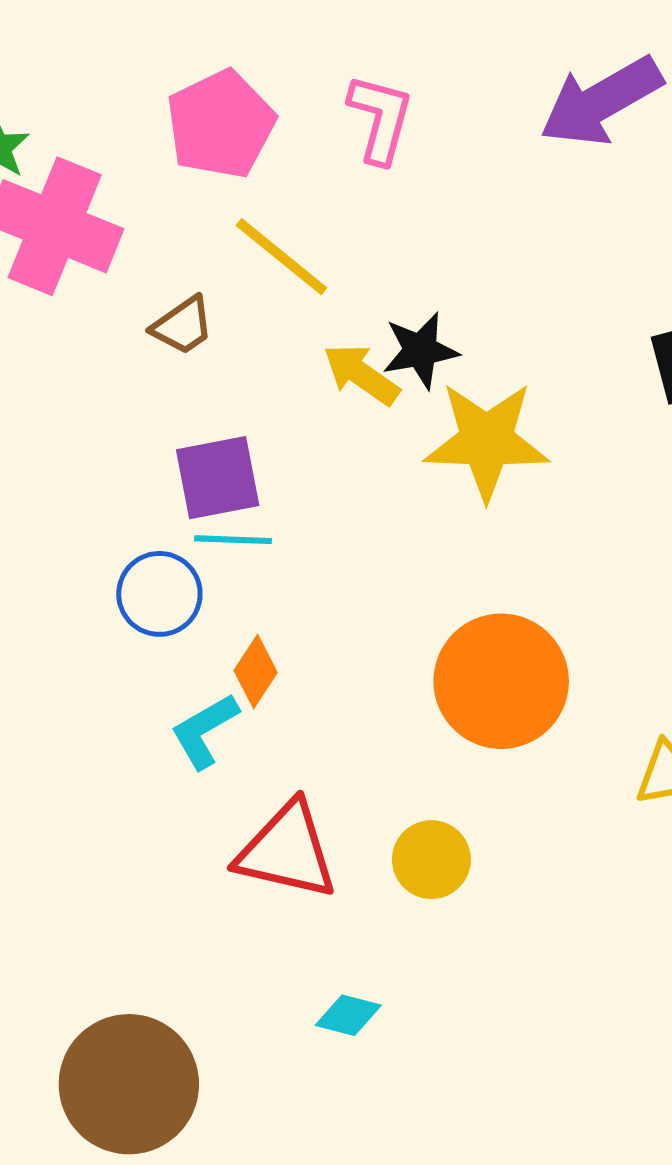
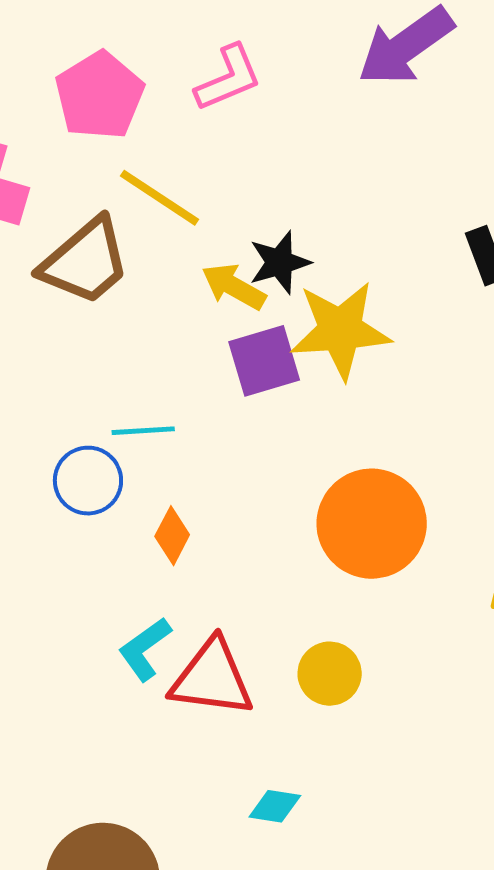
pink L-shape: (380, 119) -> (228, 78), turned 58
brown trapezoid: (183, 326) -> (85, 261), size x1.8
purple square: (218, 478) -> (264, 361), moved
cyan L-shape: (205, 731) -> (145, 649), moved

